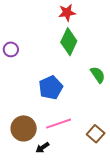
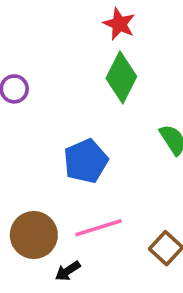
red star: (67, 13) -> (119, 24), turned 30

